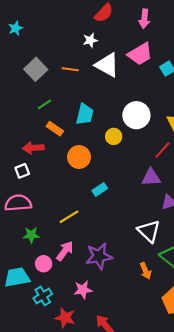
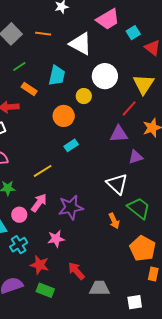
white triangle: (107, 65) -> (81, 44), moved
orange circle: (79, 157) -> (64, 116), moved

